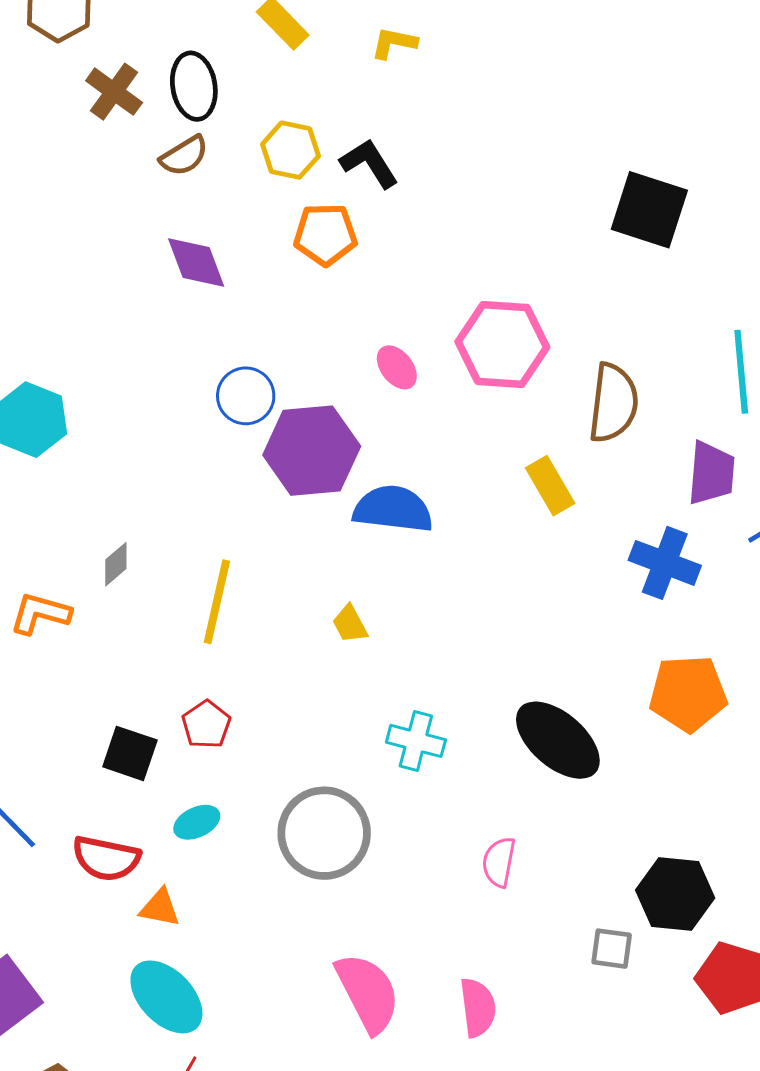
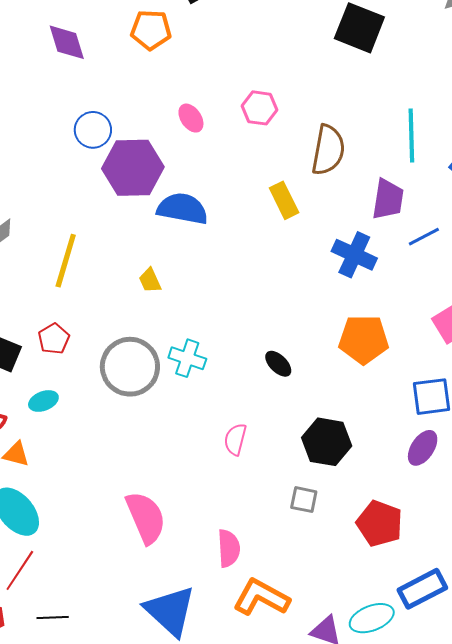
pink hexagon: (502, 344) -> (260, 108), size x0.6
black ellipse: (558, 740) -> (278, 364), size x0.5
gray circle: (324, 833) -> (130, 367), moved
black hexagon: (675, 894) -> (327, 442), moved
pink semicircle: (478, 1008) -> (229, 548), moved

